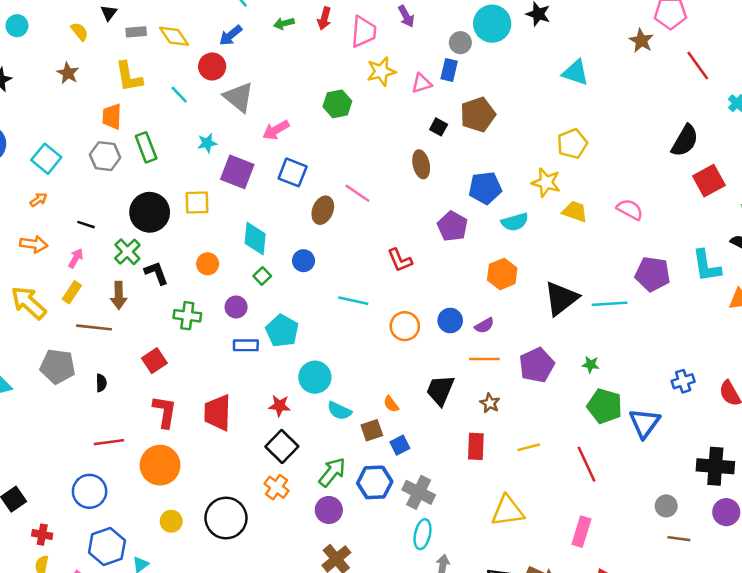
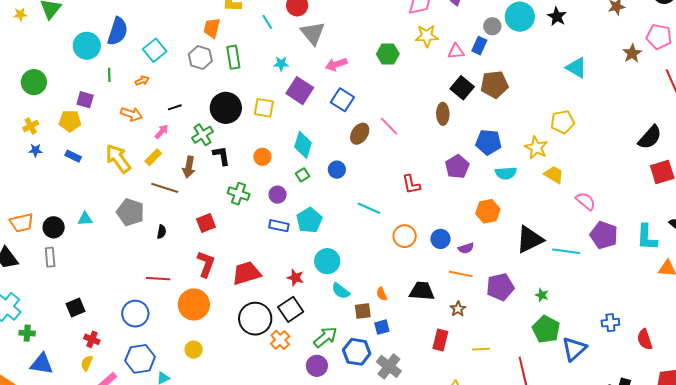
black square: (439, 127) -> (462, 88), size x1.6
pink semicircle: (630, 209) -> (586, 201), moved
black line: (86, 225) -> (175, 107), turned -48
black trapezoid: (440, 390) -> (422, 291), turned 60
red trapezoid: (218, 413) -> (246, 273), turned 60
black circle: (226, 518) -> (255, 319), moved

